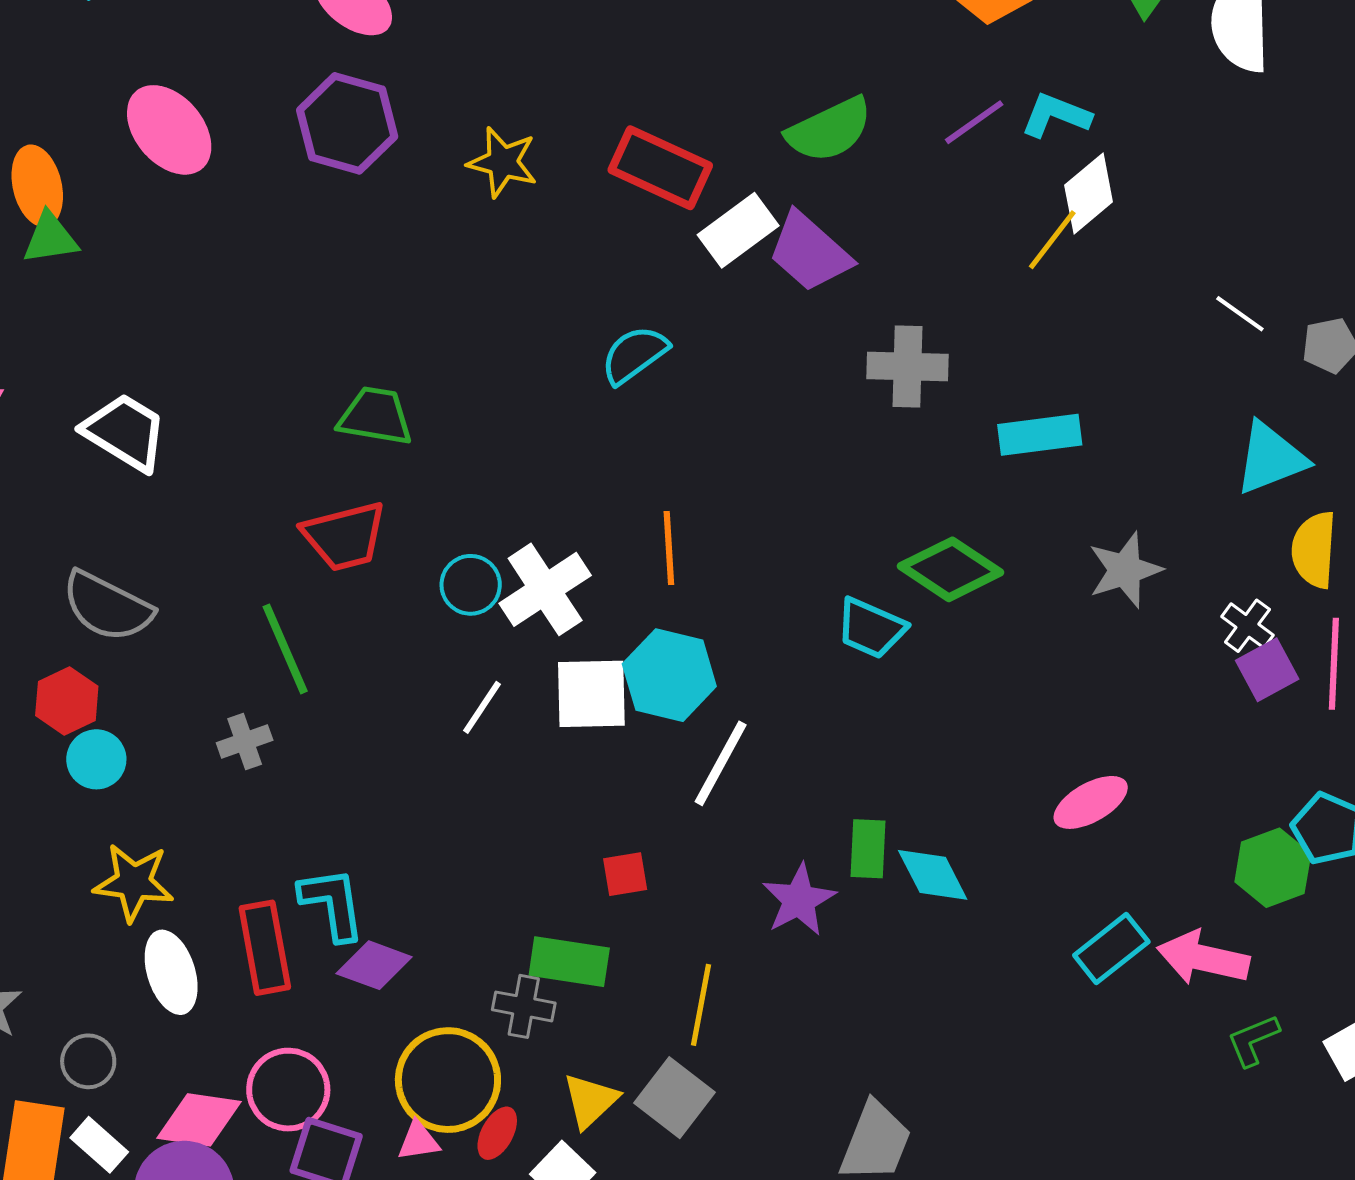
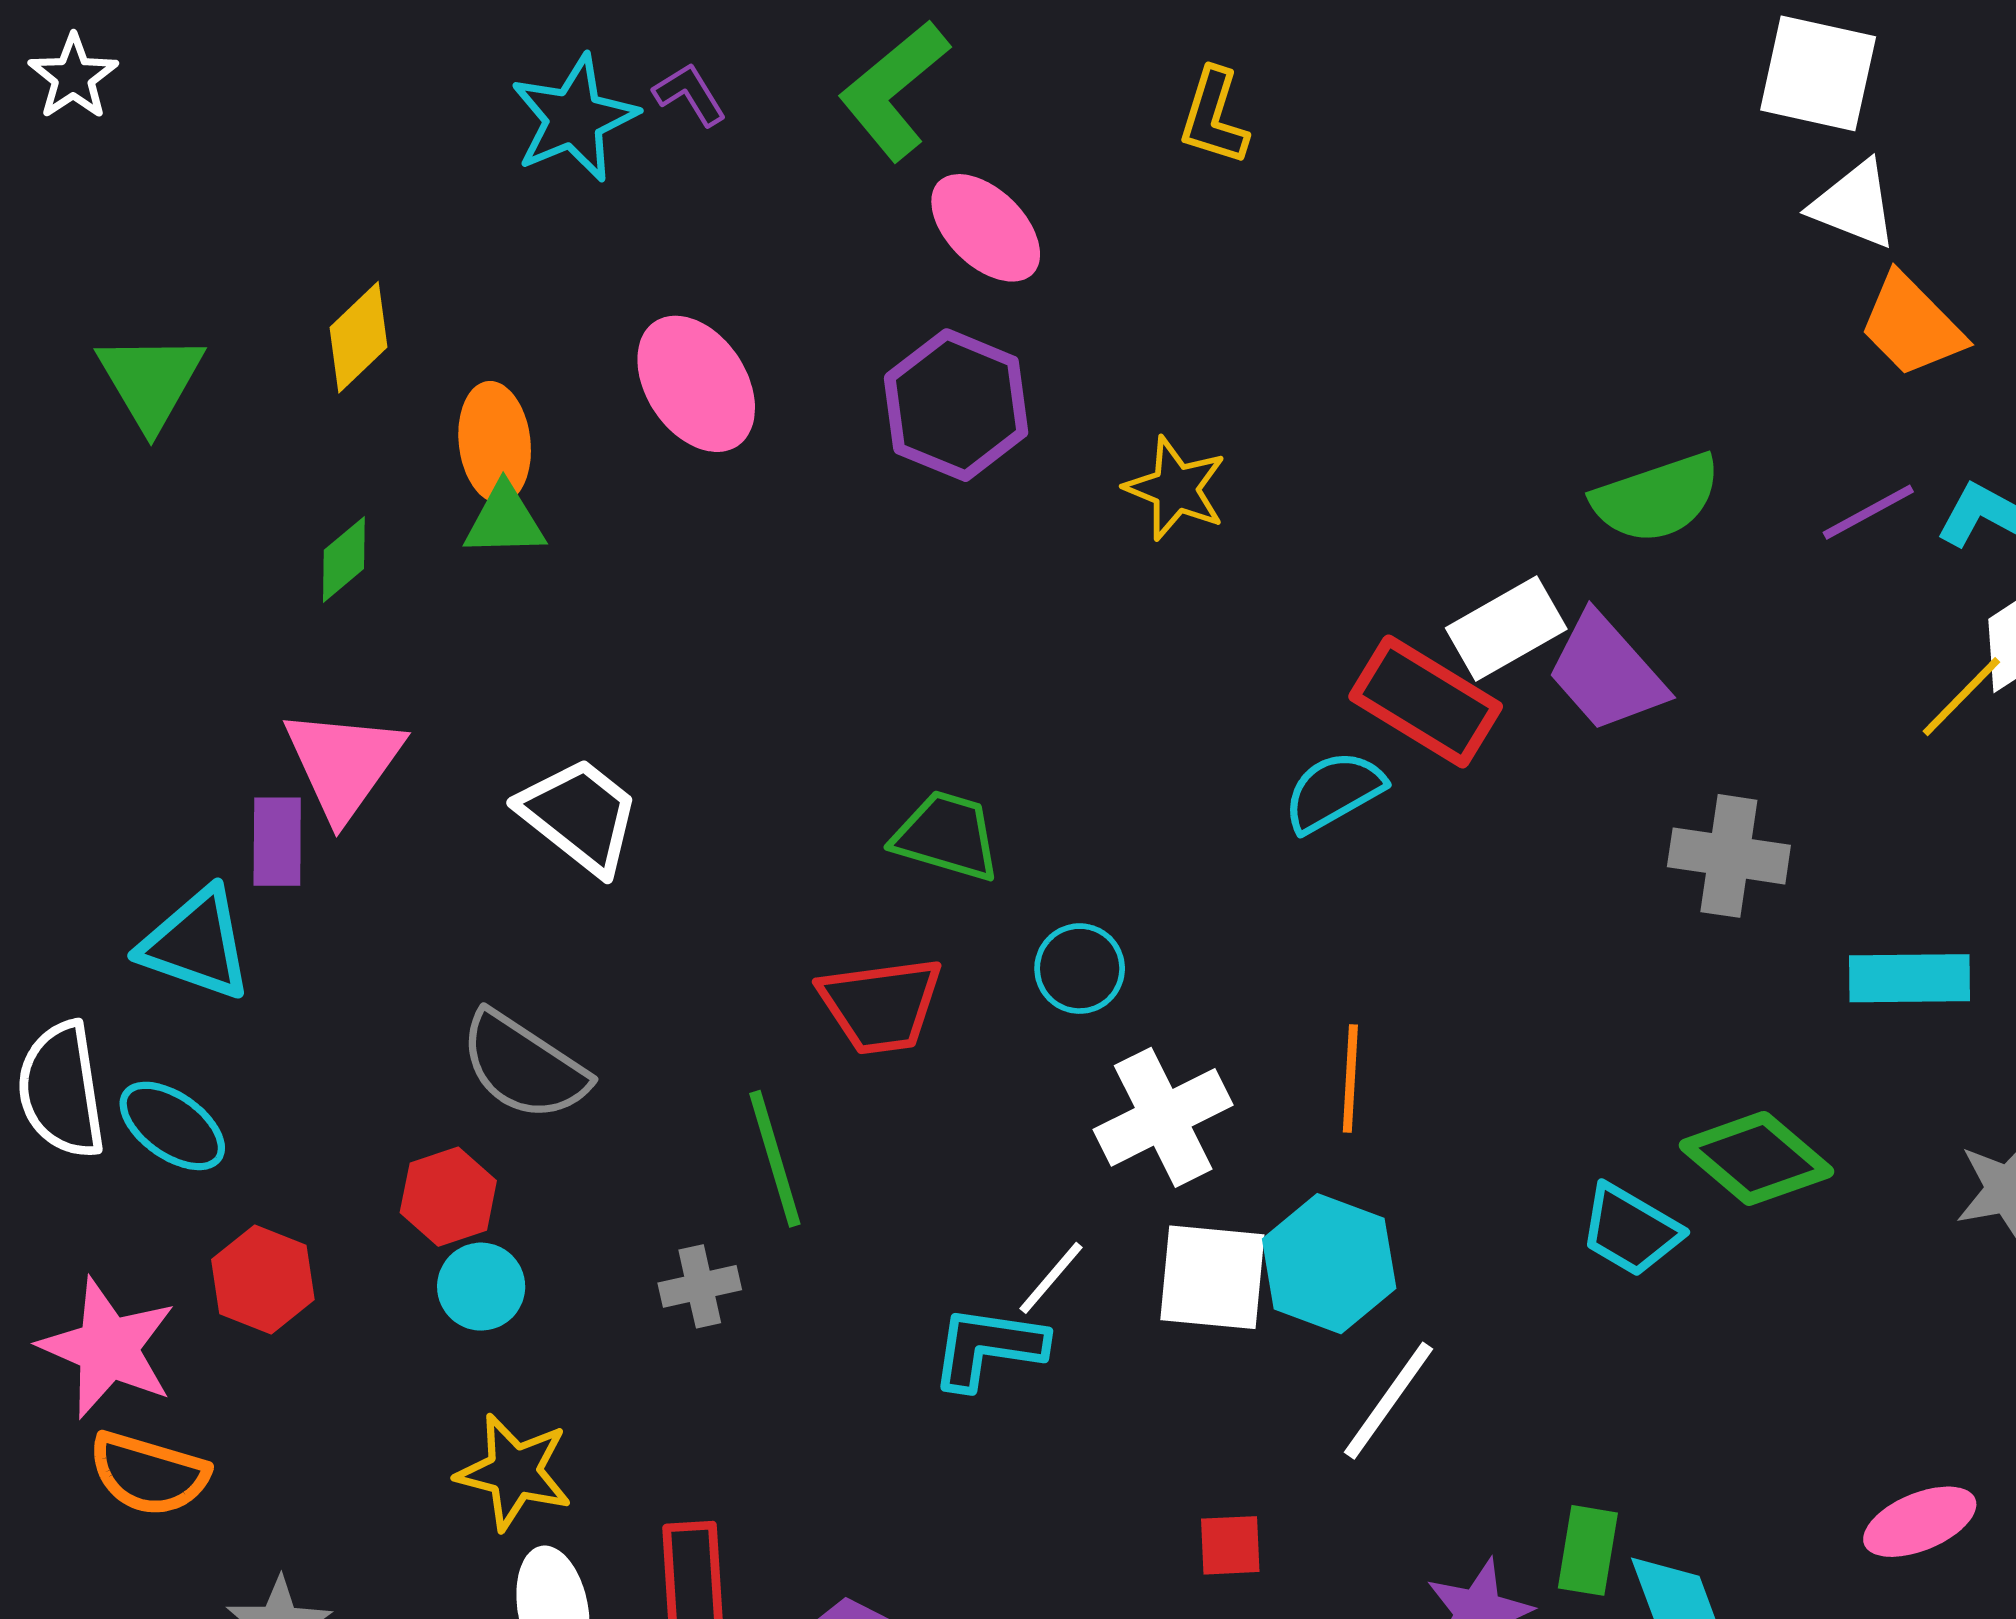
red rectangle: (660, 168) -> (1426, 702), moved
cyan circle: (471, 585) -> (1080, 969), moved
cyan L-shape: (332, 904) -> (988, 1348), moved, turned -80

